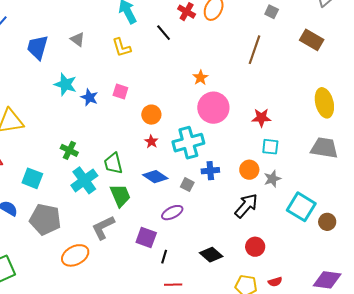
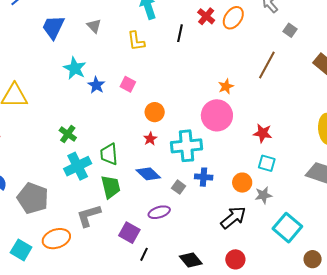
black line: (164, 33) -> (180, 33), turned 42
orange star: (200, 78) -> (226, 86), moved
cyan square: (32, 178) -> (21, 250), moved
brown circle: (327, 222) -> (313, 259), moved

